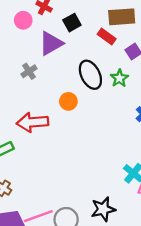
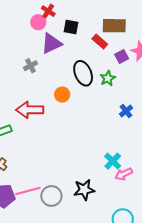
pink circle: (23, 20) -> (38, 22), moved
black square: (72, 23) -> (71, 27), turned 35

